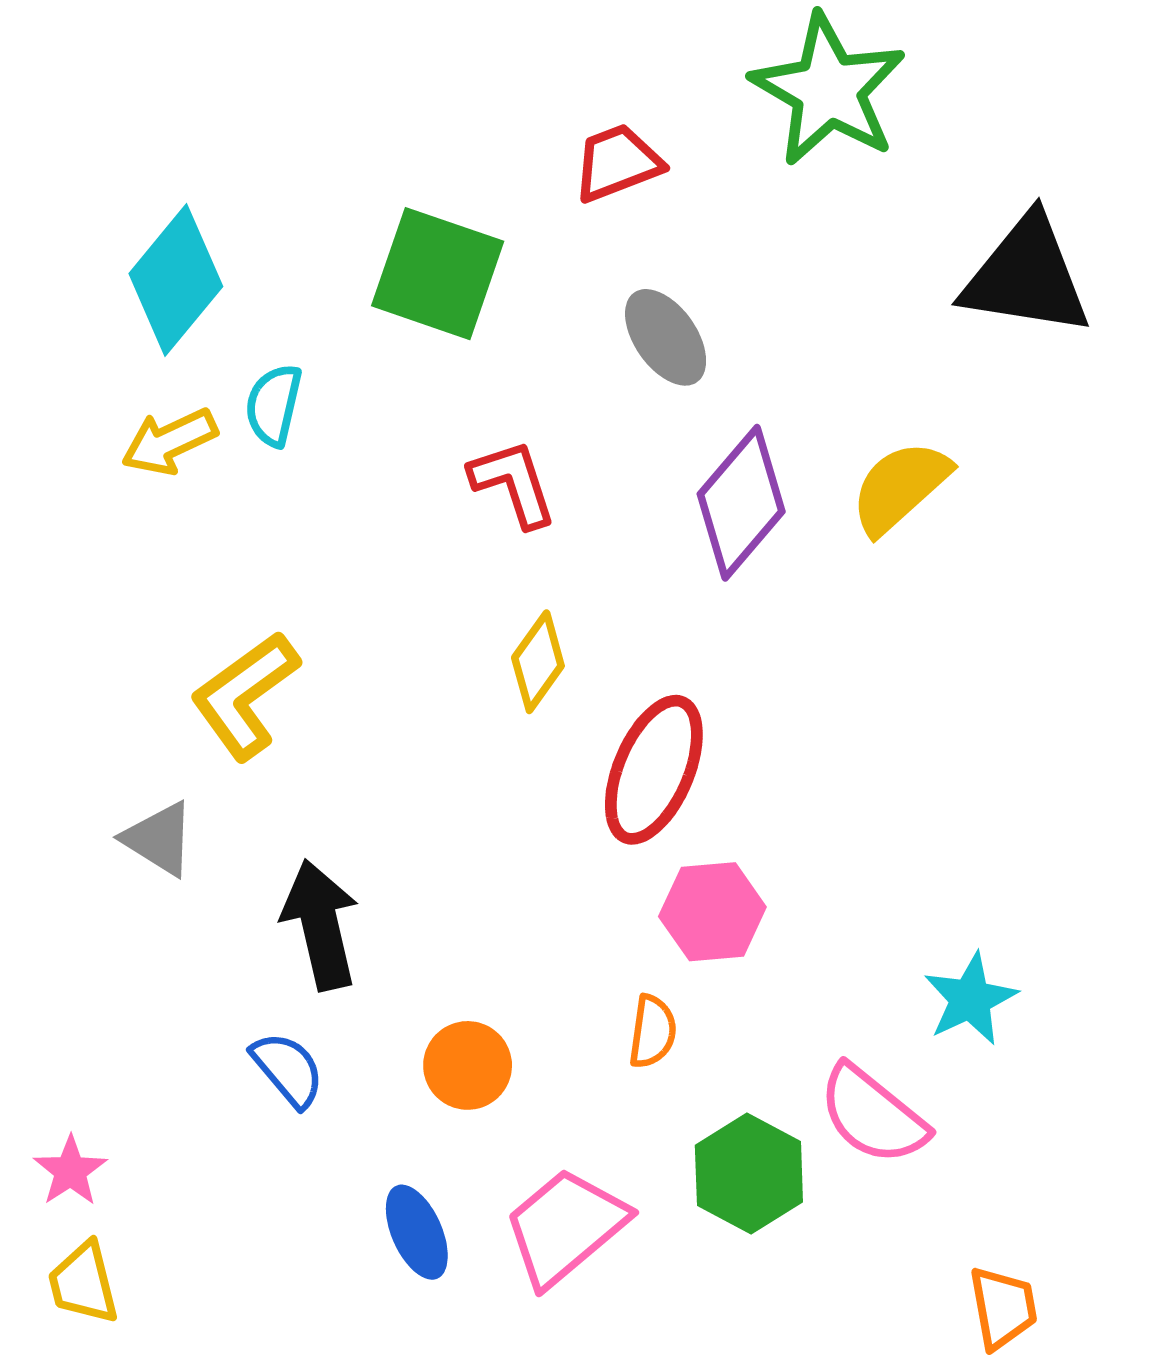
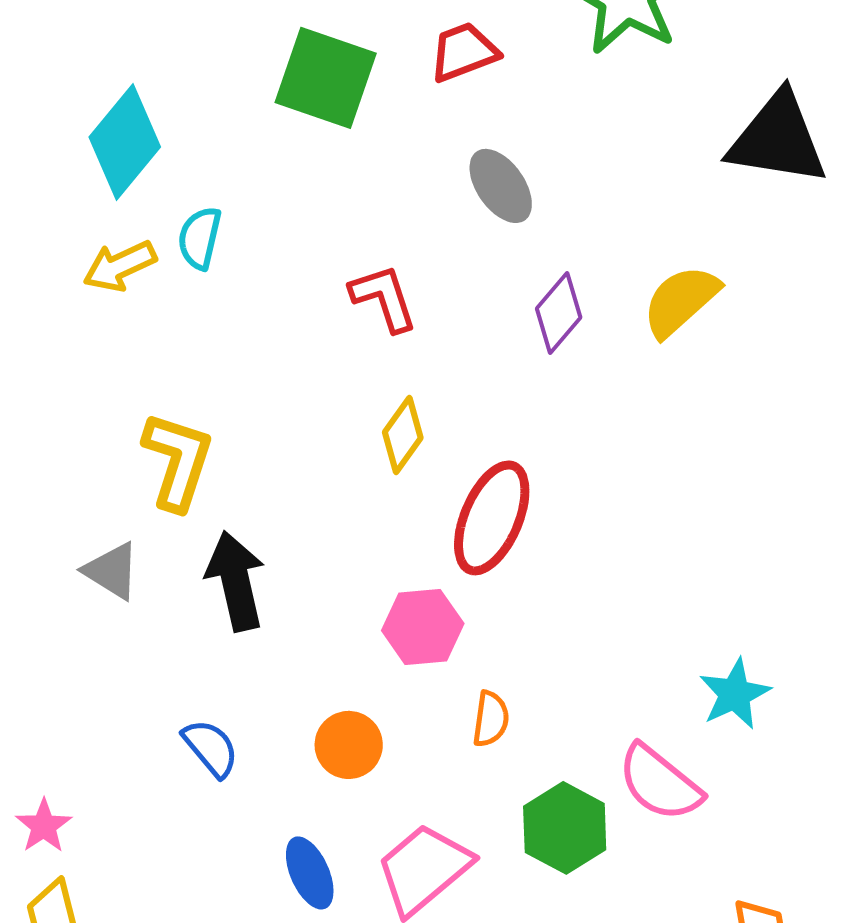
green square: (438, 274) -> (326, 78), moved
purple diamond: (741, 503) -> (559, 313), size x0.7
yellow L-shape: (245, 696) -> (178, 461), turned 144
pink hexagon: (712, 912) -> (423, 627), moved
black arrow: (320, 925) -> (236, 581), moved

